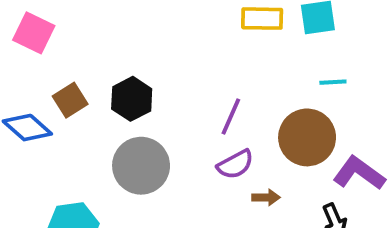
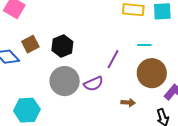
cyan line: (333, 82) -> (144, 45), moved
purple semicircle: (235, 164) -> (93, 84), moved

